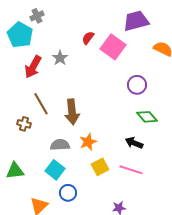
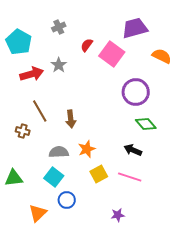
gray cross: (37, 16) -> (59, 27), moved
red arrow: (33, 67) -> (32, 74), turned -135
purple circle: (137, 85) -> (136, 92), size x1.4
brown arrow: (72, 112) -> (71, 119), size x0.7

